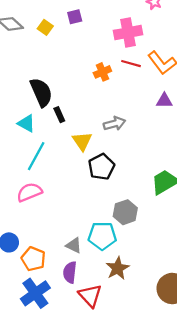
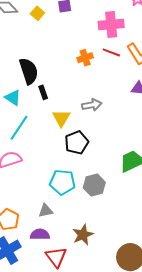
cyan pentagon: (102, 236) -> (62, 182), moved
gray triangle: (74, 245) -> (46, 211), turned -42
purple semicircle: (70, 272) -> (40, 234), turned 78

